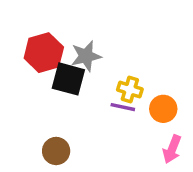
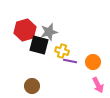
yellow cross: (130, 90) -> (62, 51), moved
pink arrow: (172, 149) -> (98, 85), turned -49

